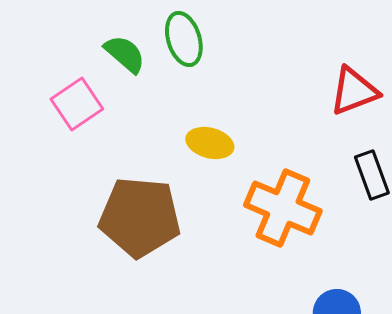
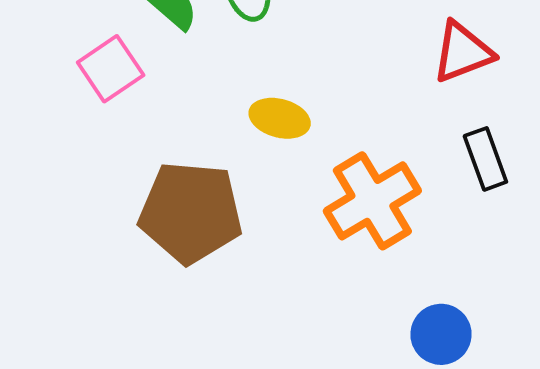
orange cross: (283, 208) -> (372, 201), turned 36

